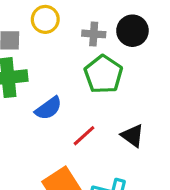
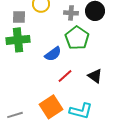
blue semicircle: (48, 108) -> (53, 54), moved

